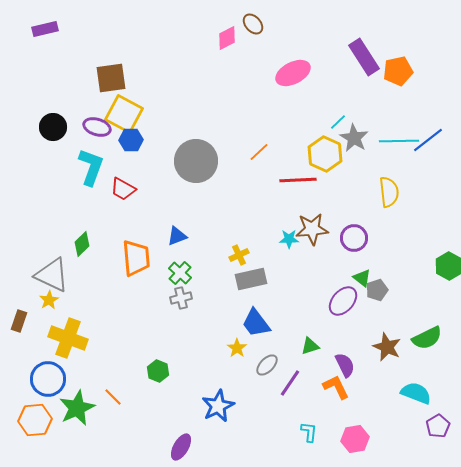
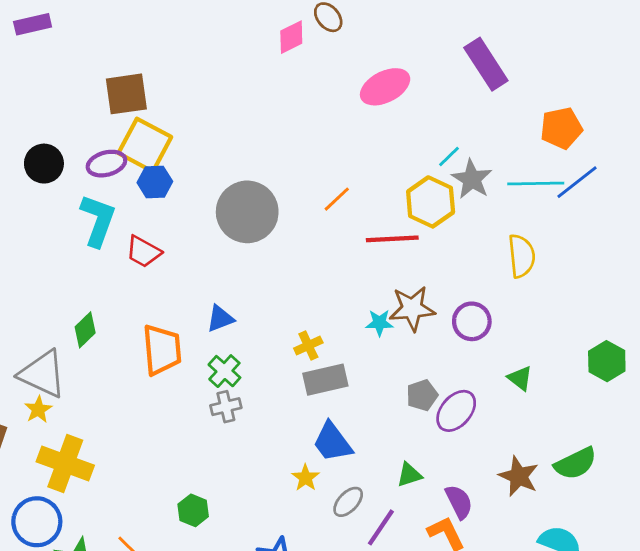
orange pentagon: (398, 71) -> (561, 128), moved
purple ellipse: (97, 127) -> (106, 164), turned -32
green triangle: (362, 278) -> (520, 378), moved
gray pentagon: (377, 290) -> (422, 395), moved

